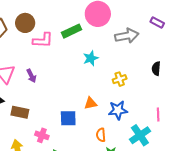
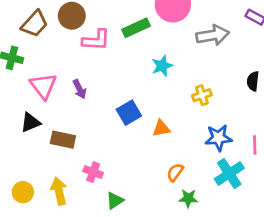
blue star: (118, 110) -> (218, 138), moved
blue square: (68, 118) -> (129, 113), moved, turned -30
orange semicircle: (101, 135) -> (175, 172), turned 40

